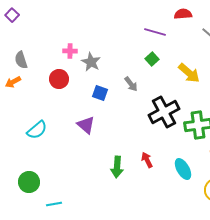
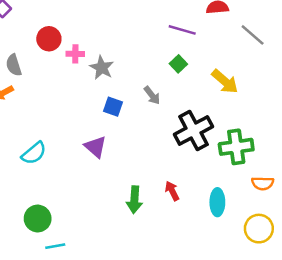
red circle: (59, 79) -> (49, 39), moved
cyan ellipse: (183, 169) -> (217, 202), turned 30
green circle: (29, 182) -> (38, 219), moved

